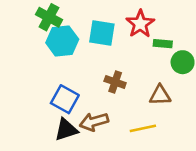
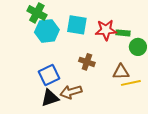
red star: (140, 24) -> (106, 30), moved, turned 30
blue square: (65, 99) -> (49, 75), turned 35
yellow line: (143, 128) -> (131, 83), moved

